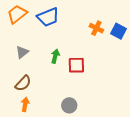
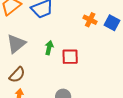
gray triangle: (22, 52) -> (16, 44), size x1.5

